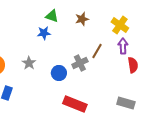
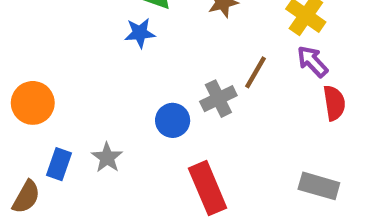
purple arrow: (123, 46) -> (312, 61), turned -42
gray star: (29, 63) -> (107, 158), moved
red rectangle: (75, 104) -> (208, 188), turned 45

